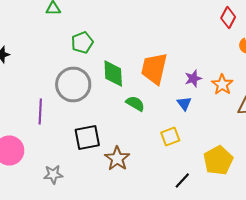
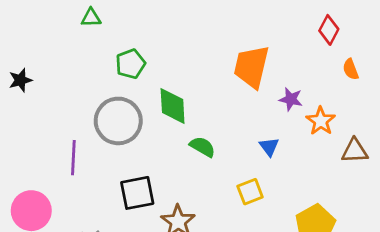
orange trapezoid: (154, 68) -> (251, 67), moved
purple star: (193, 78) -> (291, 99), moved, turned 30

